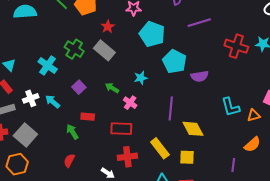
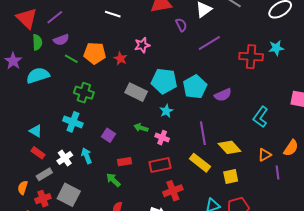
red star: (108, 27) -> (120, 59), moved
cyan pentagon: (152, 34) -> (164, 81), moved
green cross: (74, 49) -> (84, 93), moved
gray rectangle: (104, 50) -> (136, 92), moved
cyan pentagon: (174, 62) -> (195, 87), turned 30
cyan arrow: (52, 102) -> (87, 156), turned 42
cyan L-shape: (231, 107) -> (260, 117), turned 65
orange triangle: (254, 115) -> (265, 155), moved
yellow rectangle: (160, 148) -> (200, 163), moved

